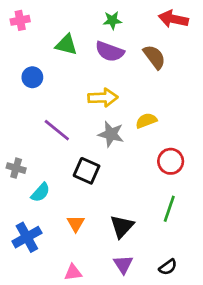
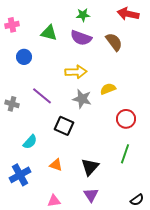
pink cross: (20, 20) -> (12, 25), moved
gray cross: (16, 168) -> (12, 104), moved
orange triangle: (76, 224) -> (56, 165), turned -40
black semicircle: (168, 267) -> (137, 200), moved

